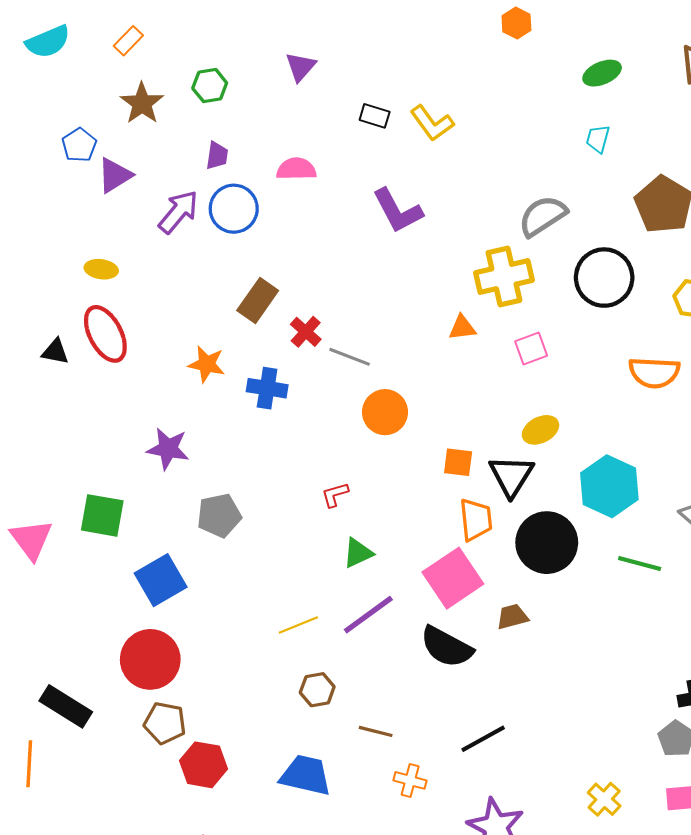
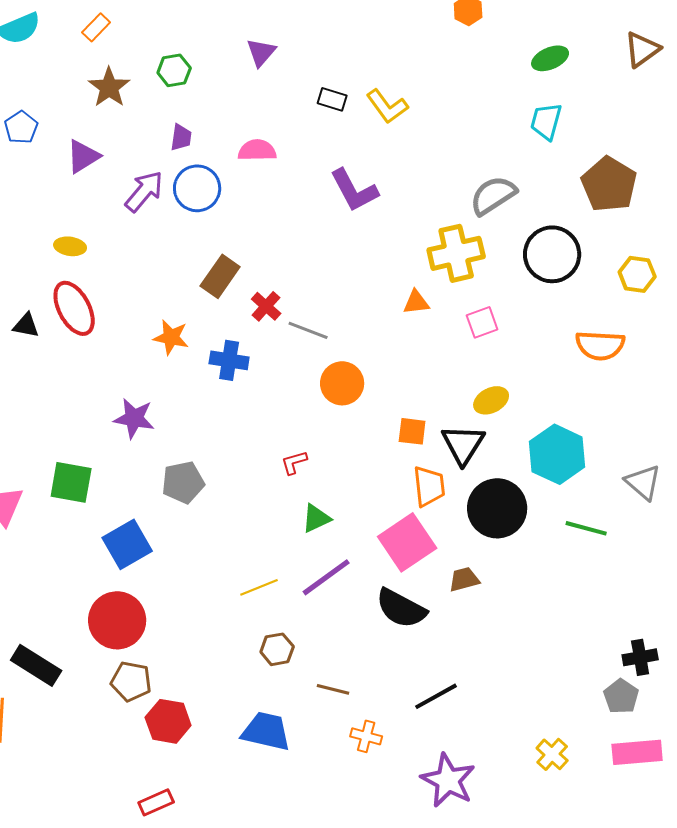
cyan trapezoid: (598, 139) -> (546, 121), size x1.4
blue pentagon: (79, 145) -> (21, 127), moved

